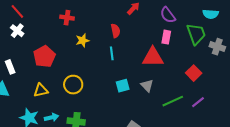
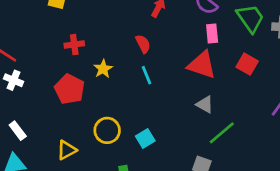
red pentagon: (44, 56) -> (70, 89), moved
red triangle: (153, 57) -> (202, 65), turned 35
red square: (194, 73) -> (247, 64), moved
cyan square: (123, 86) -> (145, 139), moved
green line: (173, 101) -> (222, 133), moved

